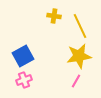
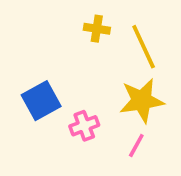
pink cross: (24, 80) -> (84, 126), moved

